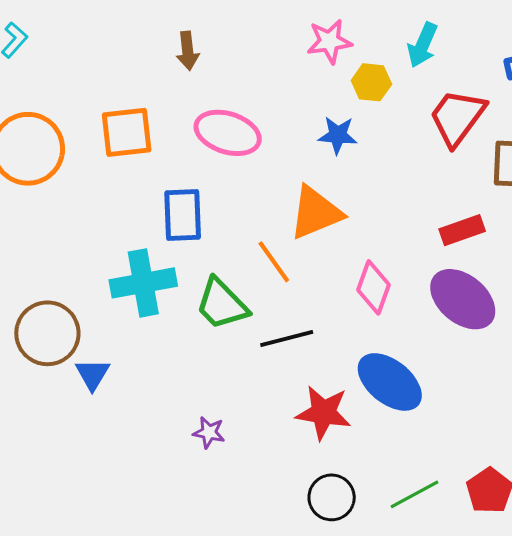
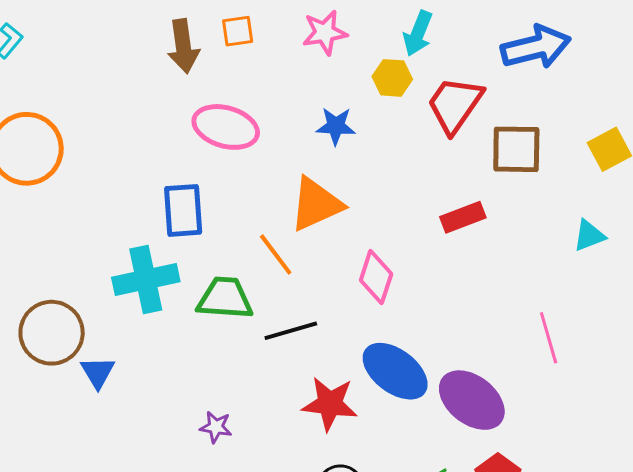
brown arrow: (188, 51) -> (183, 46), size x1.4
yellow hexagon: (371, 82) -> (392, 78), moved
orange square: (127, 132) -> (238, 31), moved, size x0.6
purple ellipse: (463, 299) -> (472, 400), moved
green trapezoid: (222, 304) -> (225, 298), turned 140

